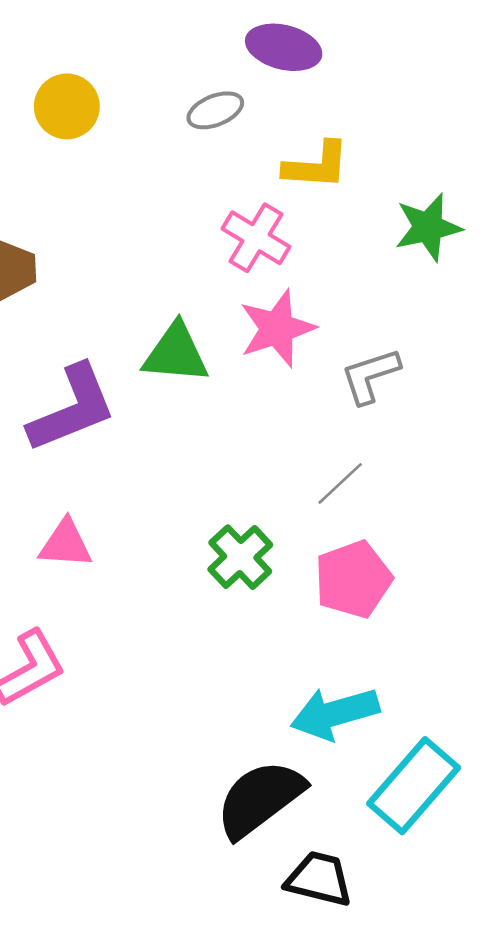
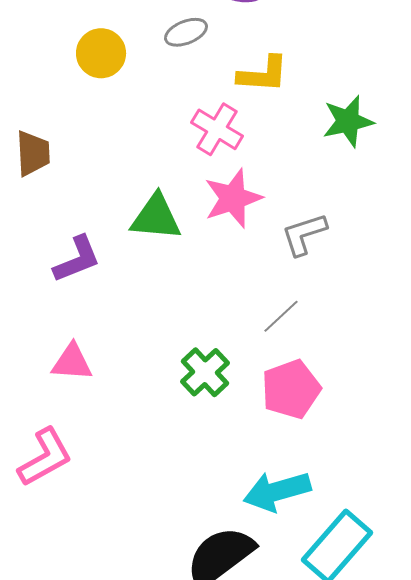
yellow circle: (67, 106) -> (101, 53), moved
purple L-shape: (72, 409) -> (77, 259), size x0.7

